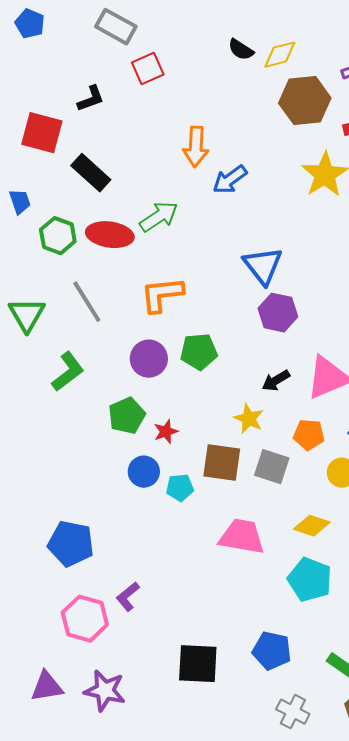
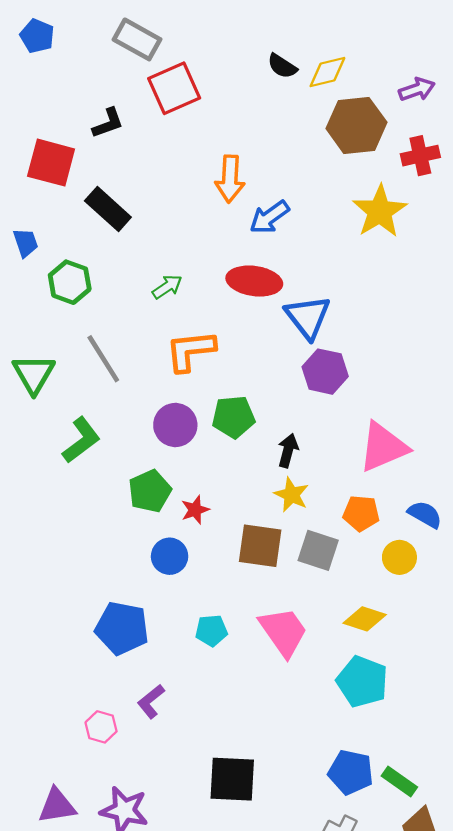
red square: (148, 69) -> (174, 88), size x1.4
green arrow: (159, 217) -> (167, 287), moved, size x0.7
red ellipse: (110, 235) -> (254, 281), moved
black arrow: (276, 381) -> (288, 451), moved, turned 136
cyan pentagon: (180, 488) -> (211, 631), moved
pink trapezoid: (242, 537) -> (283, 632), turned 45
blue pentagon: (71, 544) -> (122, 628), moved
pink hexagon: (85, 619) -> (101, 727), size x0.6
blue pentagon: (272, 651) -> (351, 772), moved

